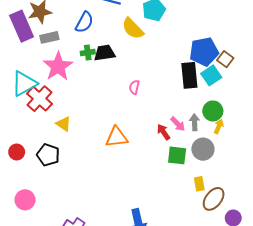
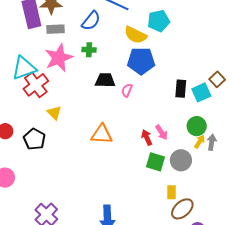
yellow semicircle: (133, 29) -> (136, 35), turned -30
blue pentagon: (204, 52) -> (141, 61), moved
black trapezoid: (105, 53) -> (105, 80), moved
black rectangle: (189, 75) -> (181, 89), size x0.7
gray arrow: (194, 122) -> (212, 142), moved

